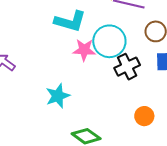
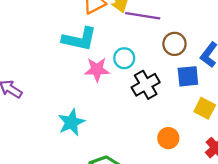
cyan circle: (109, 41) -> (124, 58), size x0.6

